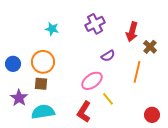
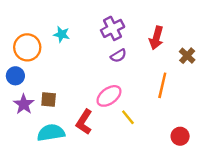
brown cross: (150, 47) -> (187, 56), moved
purple semicircle: (108, 56) -> (118, 56), moved
orange circle: (43, 62) -> (27, 47), moved
purple star: (19, 98) -> (24, 104), moved
red L-shape: (84, 112) -> (84, 122), moved

